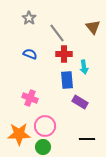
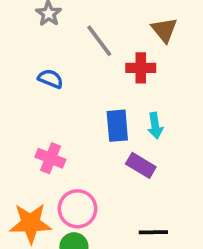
red cross: (64, 54) -> (141, 68), moved
cyan arrow: (84, 67) -> (155, 126), moved

